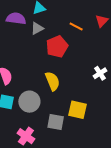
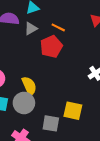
orange line: (76, 26) -> (58, 27), moved
yellow semicircle: (53, 81) -> (29, 86), moved

